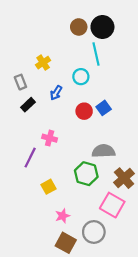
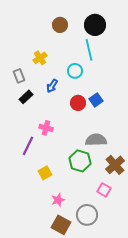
brown circle: (79, 27) -> (60, 25), moved
pink square: (112, 205) -> (104, 190), size x0.6

